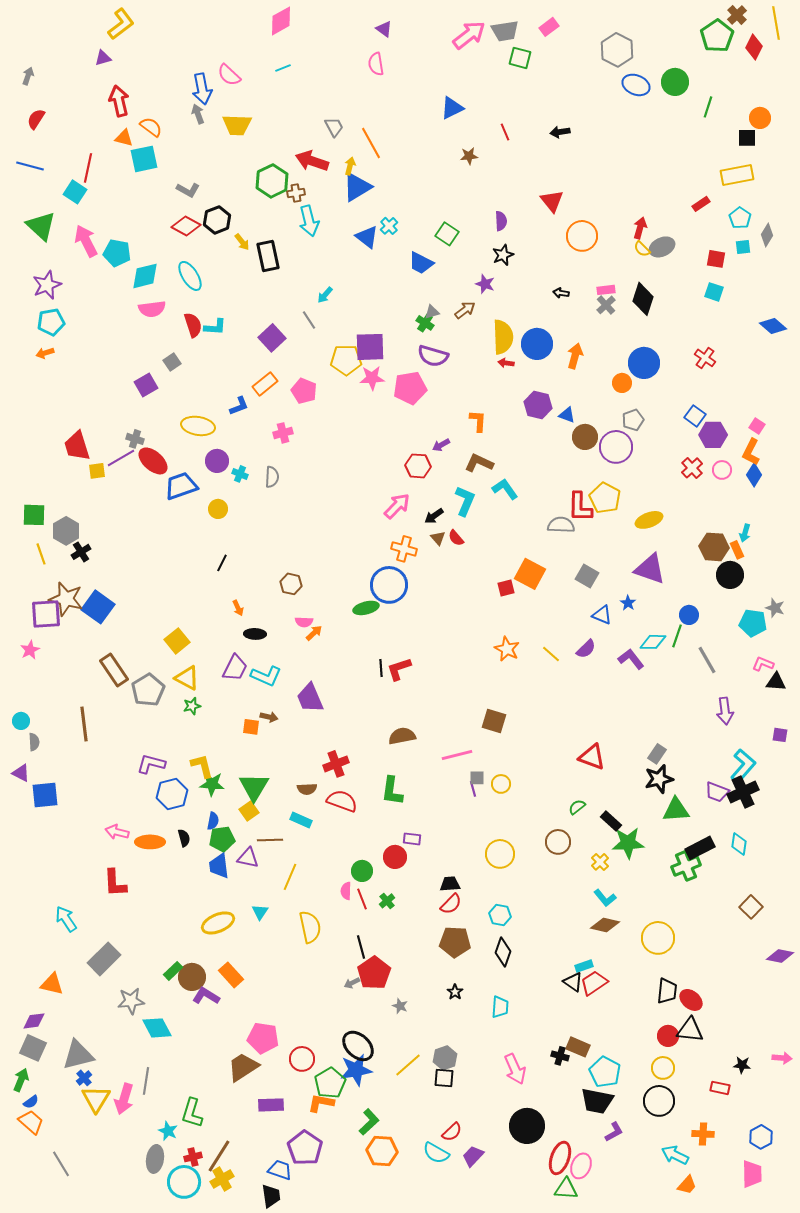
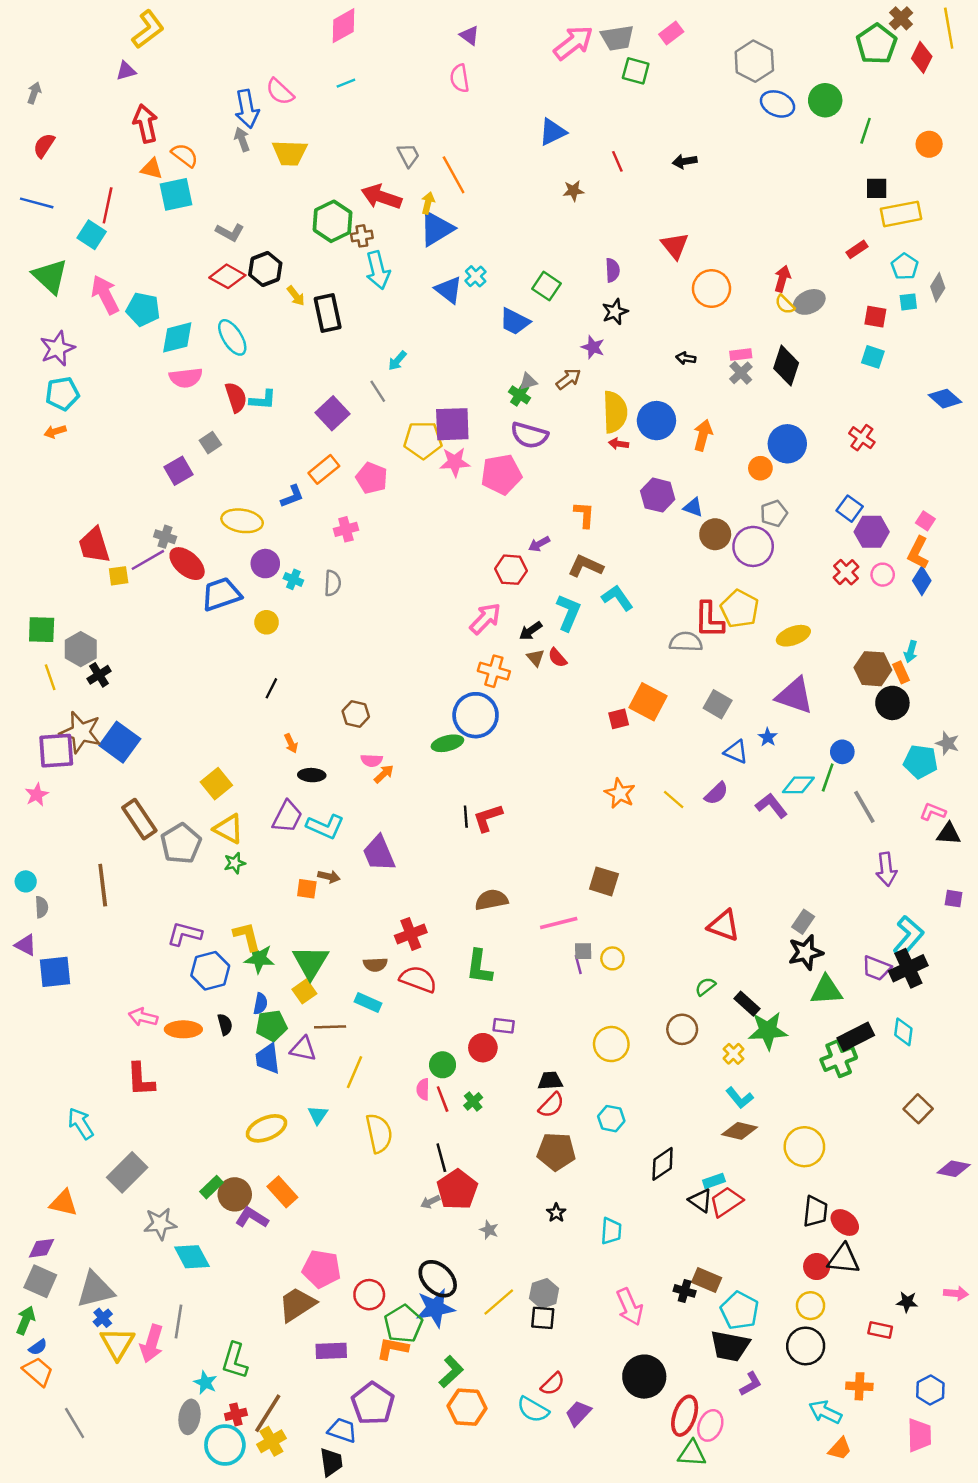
black square: (747, 138) -> (877, 188), moved
black diamond: (503, 952) -> (663, 1164), moved, turned 36

